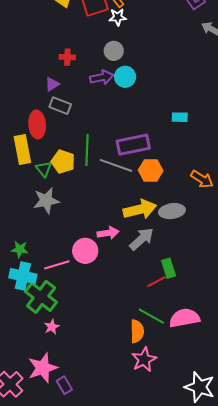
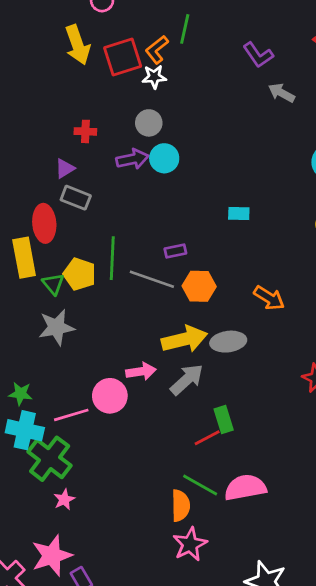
purple rectangle: (133, 145) -> (175, 251), size x0.5

